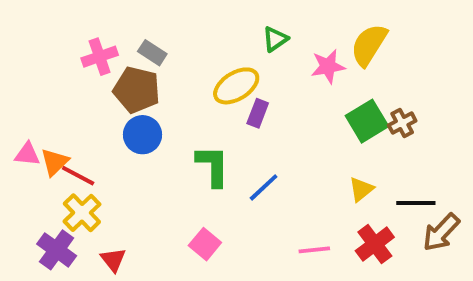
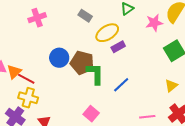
gray rectangle: (152, 53) -> (85, 16), moved
brown pentagon: (137, 90) -> (82, 63), moved
purple rectangle: (258, 113) -> (118, 47), turned 40
yellow cross: (82, 213) -> (28, 98), turned -30

